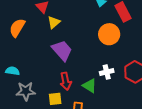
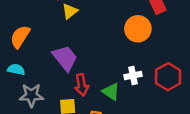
orange semicircle: (17, 28) -> (20, 37), moved
purple trapezoid: (62, 50) -> (65, 58), moved

